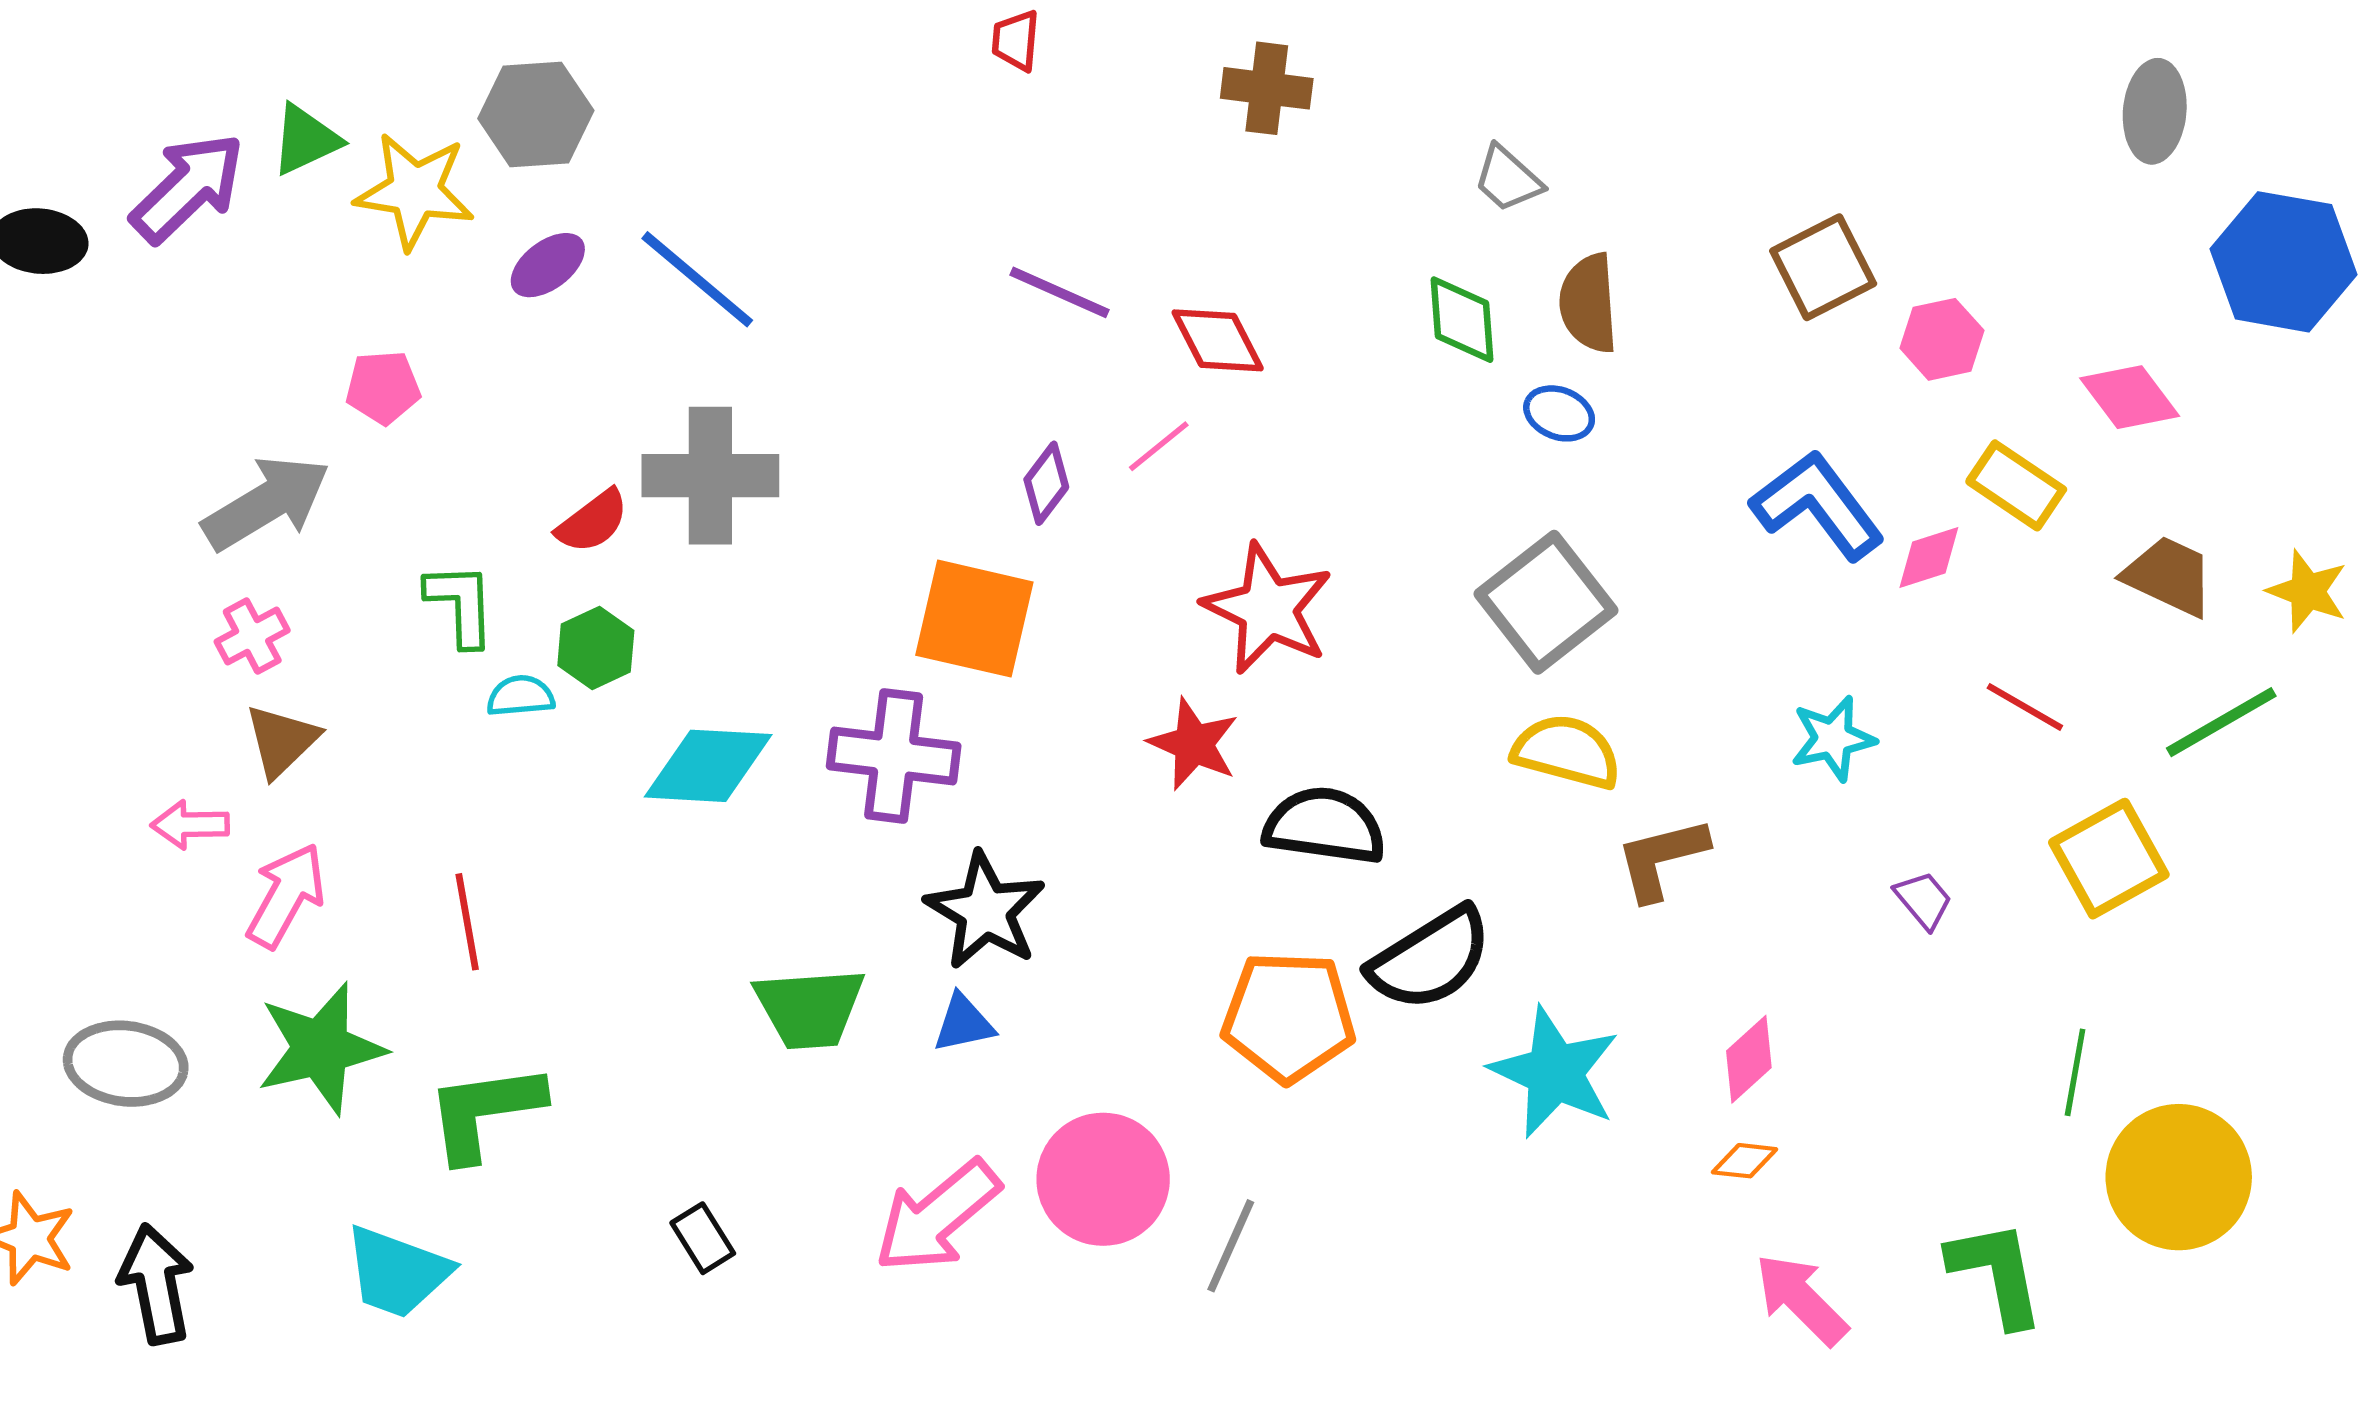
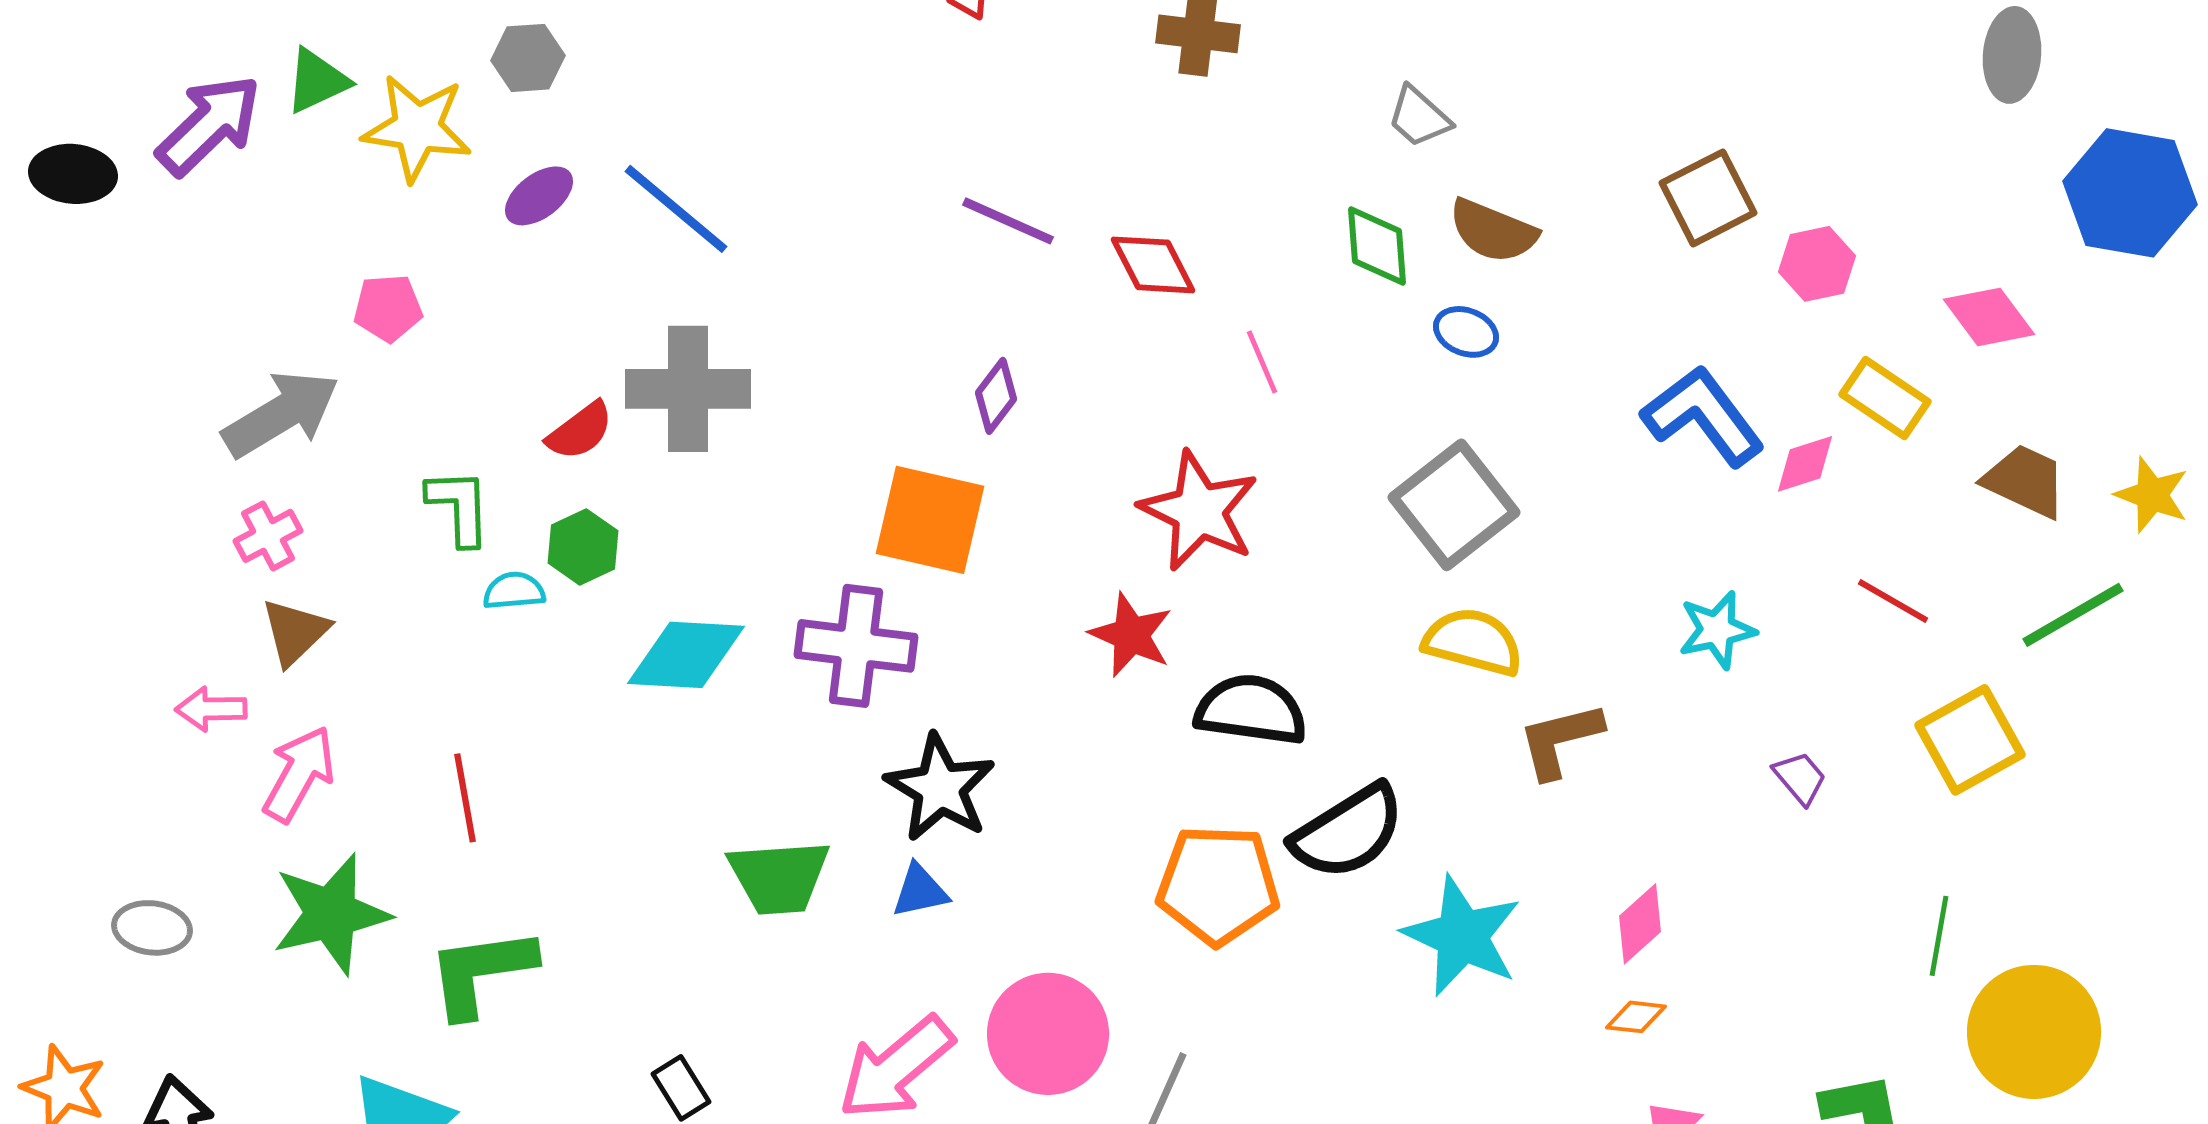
gray hexagon: (536, 115) -> (528, 58), size x0.7
brown semicircle: (1589, 303) -> (1493, 231), turned -64
pink line: (1159, 446) -> (1262, 362), moved, turned -74
gray ellipse: (126, 1064) -> (152, 928), size x0.7

